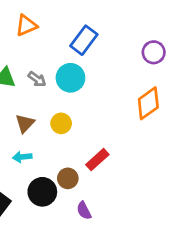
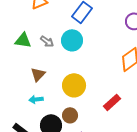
yellow circle: (61, 123) -> (74, 85), moved, size x1.5
red rectangle: (97, 160) -> (112, 102), moved

